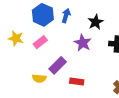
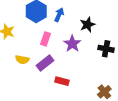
pink rectangle: (40, 42) -> (46, 39), moved, turned -40
yellow semicircle: (39, 78) -> (22, 60), moved

